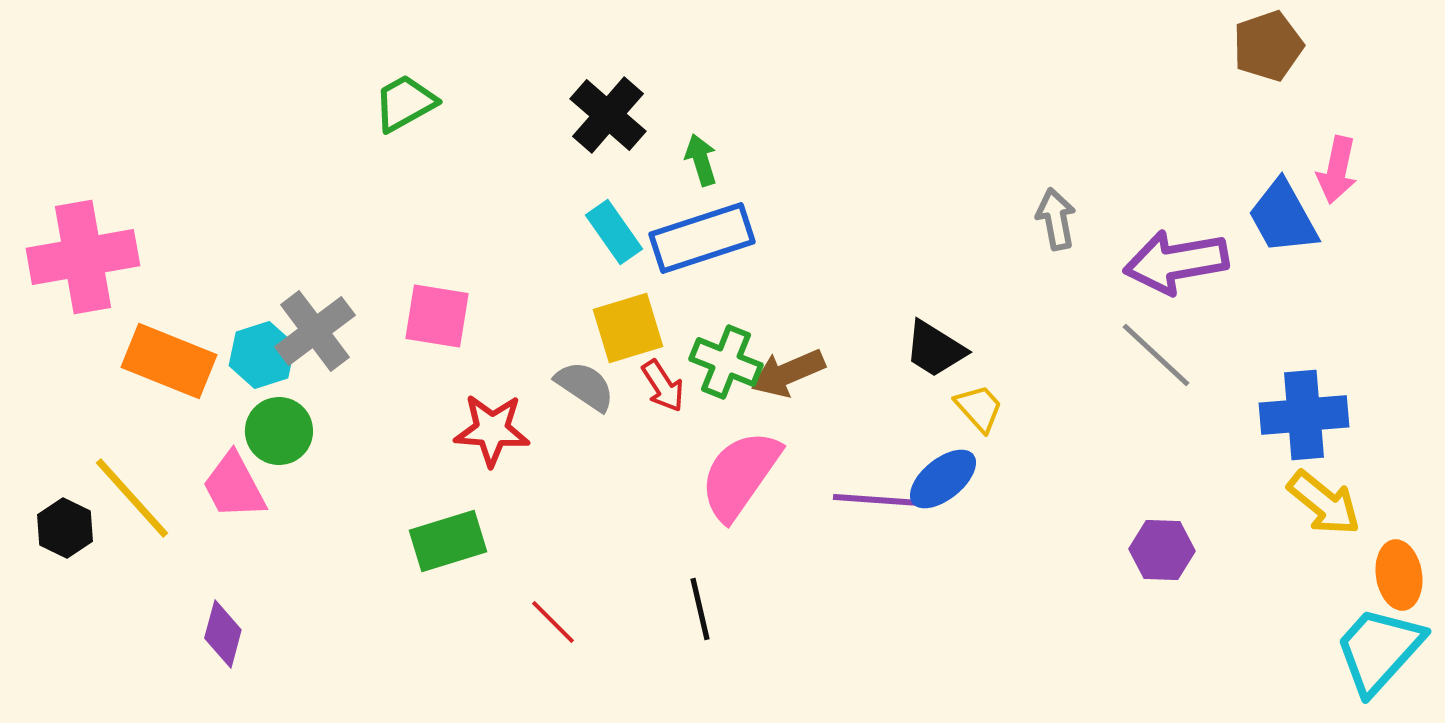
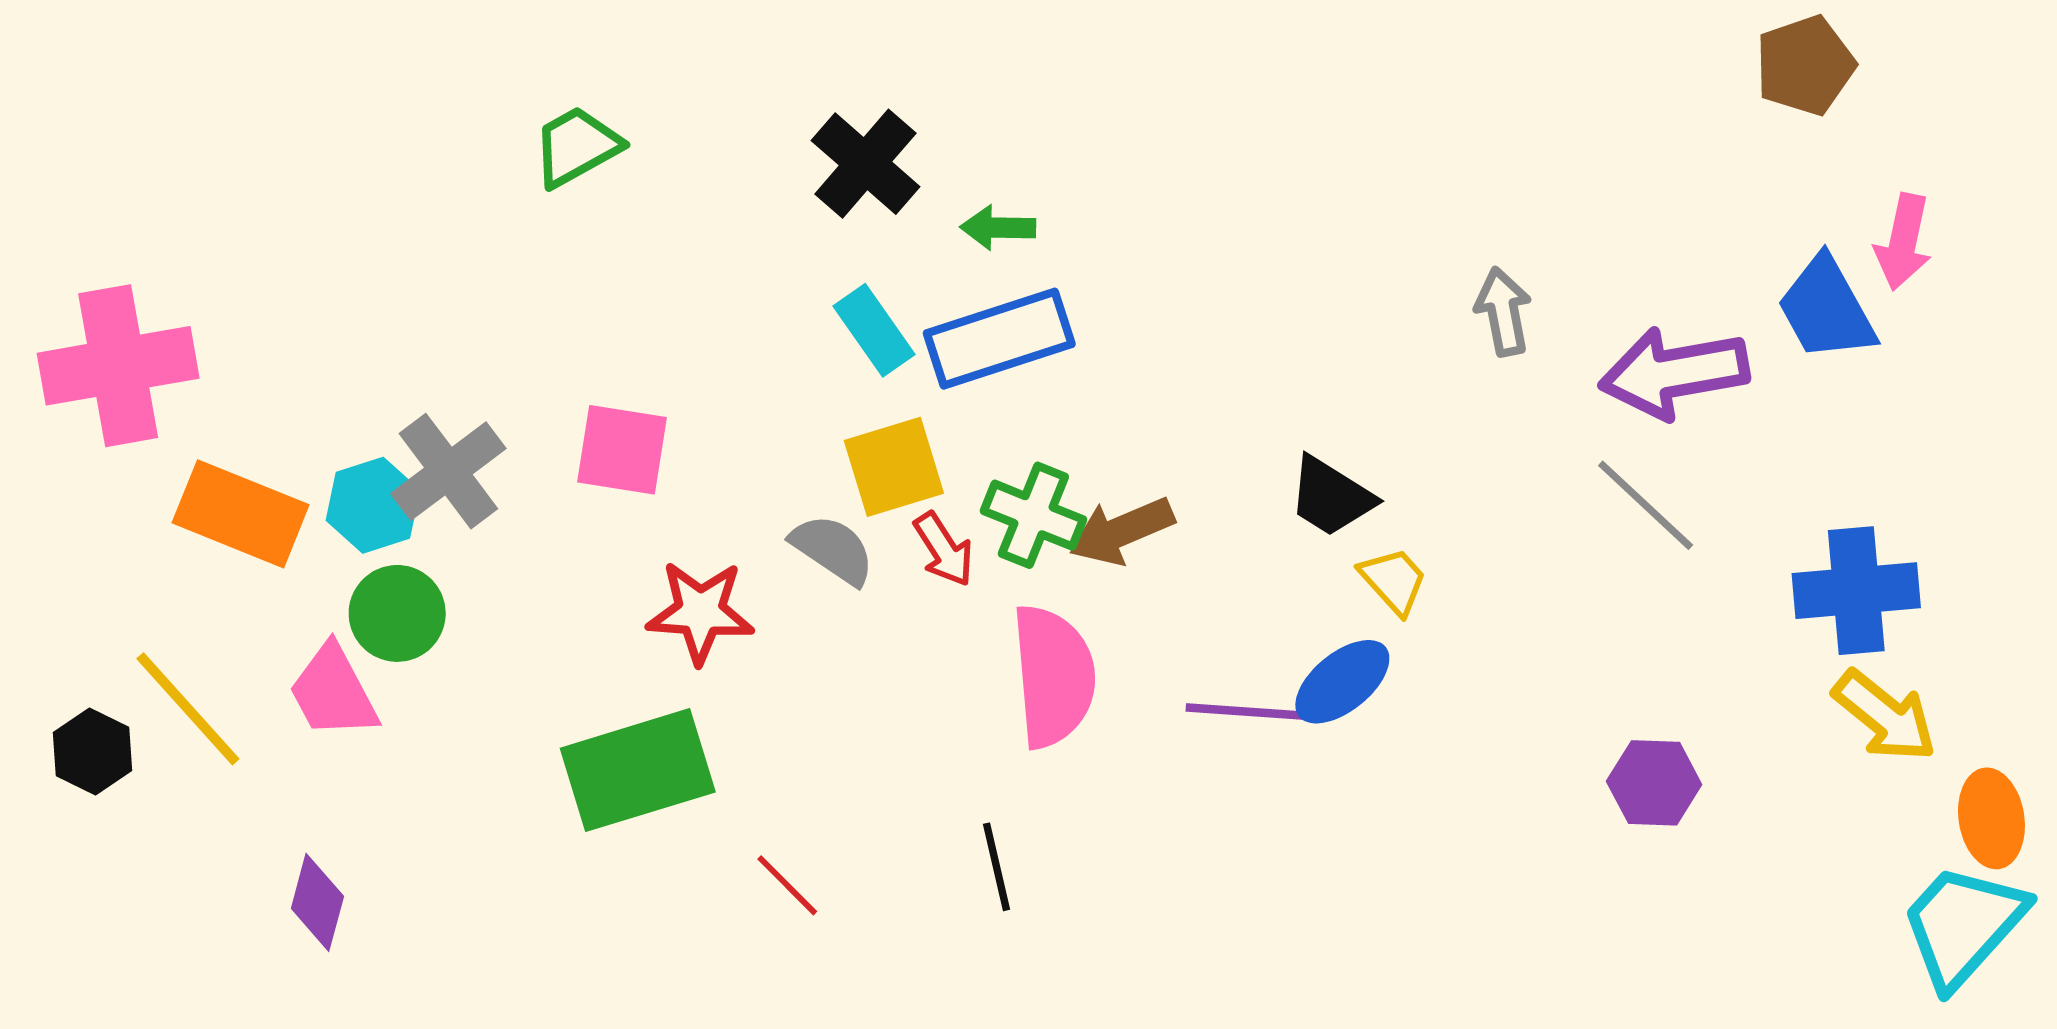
green arrow: (701, 160) -> (998, 228), turned -72
pink semicircle: (740, 475) -> (1053, 676), turned 140
green rectangle: (448, 541) -> (638, 770), size x1.4

